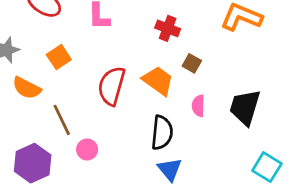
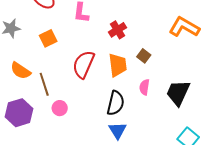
red cross: (168, 28) -> (117, 30), moved, turned 30
orange trapezoid: (158, 81) -> (118, 65), turned 40
orange semicircle: (27, 88) -> (20, 71), moved

